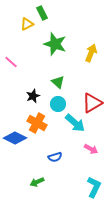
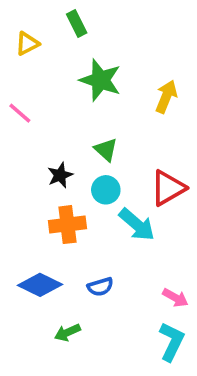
yellow triangle: (27, 24) -> (27, 44), moved
orange cross: (37, 123) -> (67, 225), turned -36
blue diamond: (15, 138) -> (40, 285), moved
pink arrow: (91, 149) -> (175, 298), moved

